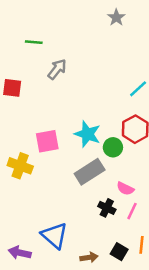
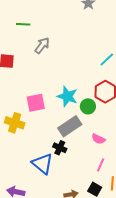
black cross: (107, 208) -> (60, 148), moved
pink line: (132, 211) -> (101, 165), moved
blue triangle: (55, 236) -> (42, 164), moved

